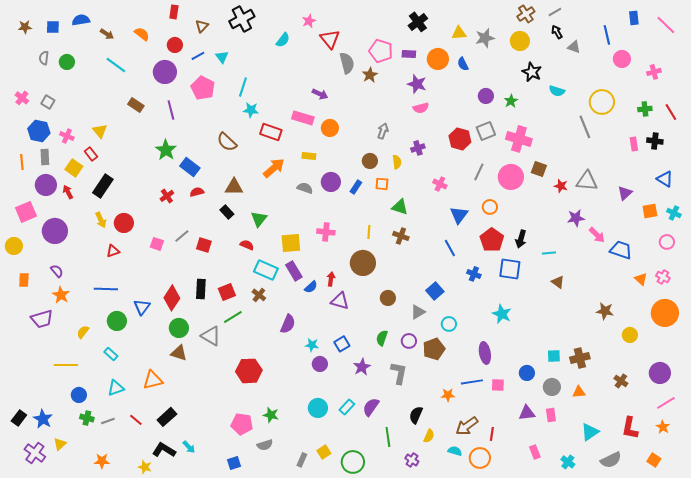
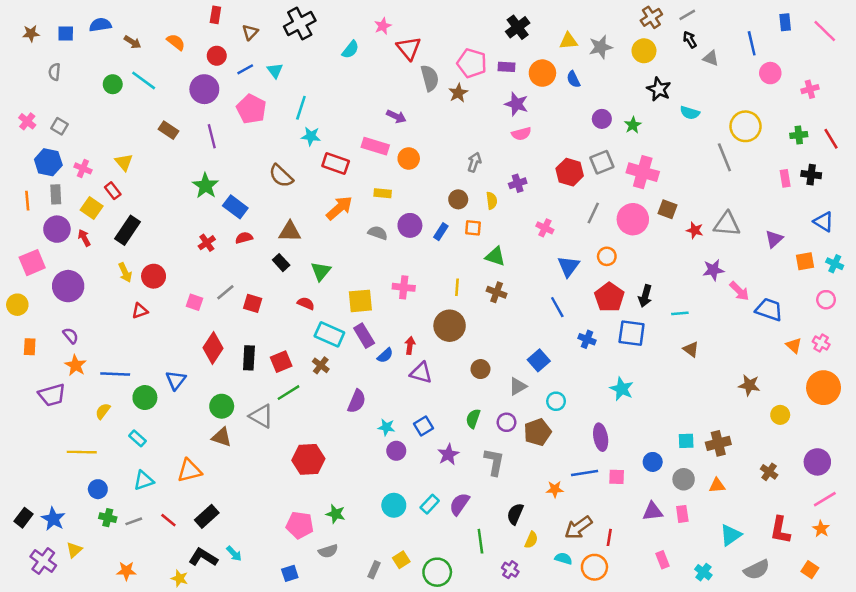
green circle: (67, 62) -> (113, 84), moved
blue line: (106, 289) -> (115, 374), moved
red diamond: (172, 298) -> (213, 348), moved

